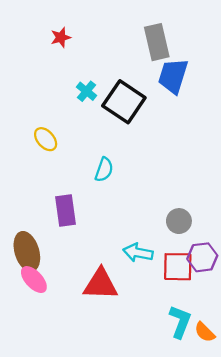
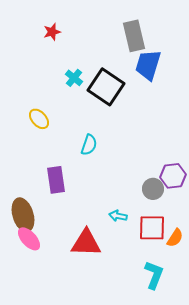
cyan arrow: (138, 253) -> (118, 216), size x0.7
purple hexagon: (202, 257) -> (173, 176), moved
orange semicircle: (205, 332) -> (175, 238), moved, turned -102

